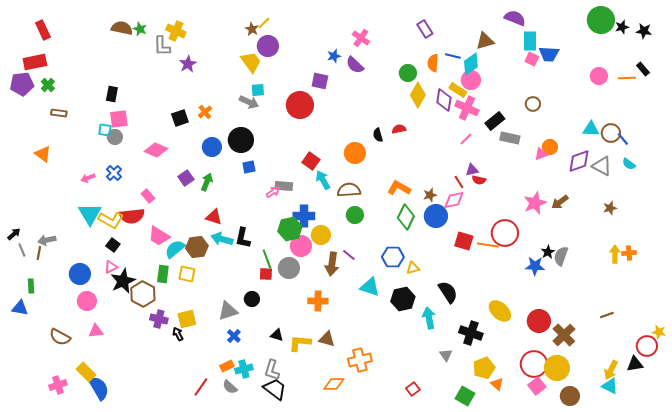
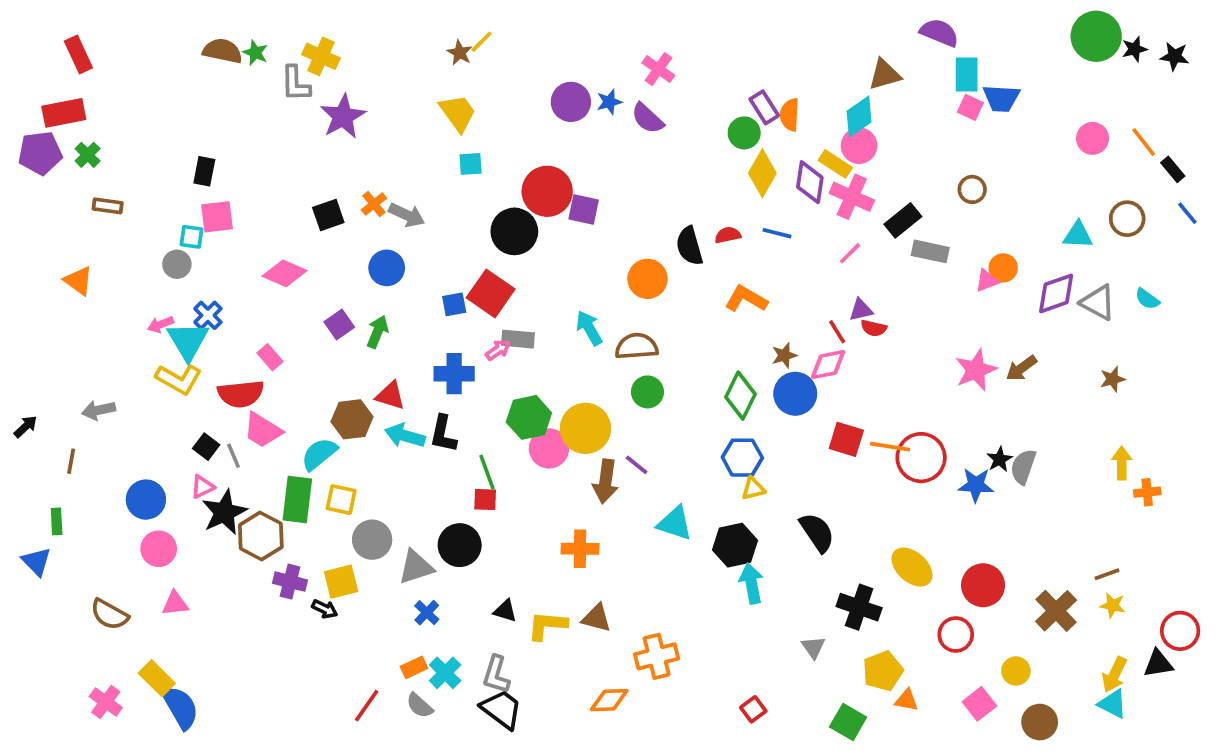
purple rectangle: (425, 29) -> (764, 107), moved
purple circle: (268, 46) -> (571, 102), moved
blue line: (453, 56) -> (777, 233), moved
purple star: (188, 64) -> (343, 117), size x1.4
black rectangle: (643, 69) -> (1173, 169), moved
orange line: (627, 78) -> (1144, 142), turned 54
purple square: (320, 81) -> (584, 210), moved
gray arrow: (249, 102) -> (407, 215), moved
brown circle: (611, 133) -> (1127, 219), moved
black semicircle: (378, 135) -> (689, 246), size x1.5
gray circle: (115, 137) -> (177, 264), moved
blue line: (623, 139) -> (1187, 213), moved
black circle: (241, 140) -> (514, 231), moved
red square: (311, 161) -> (491, 293), moved, size x1.4
orange L-shape: (399, 188) -> (746, 299), moved
cyan triangle: (90, 214) -> (188, 341), moved
blue cross: (304, 216) -> (454, 374), moved
yellow L-shape: (111, 220) -> (179, 379), moved
red circle: (505, 233) -> (921, 458), moved
yellow circle: (321, 235) -> (585, 428), size x1.4
pink trapezoid: (159, 236) -> (263, 430), moved
gray arrow: (47, 240) -> (98, 410), moved
brown hexagon: (197, 247) -> (352, 419), moved
gray line: (22, 250) -> (233, 456), moved
orange cross: (629, 253) -> (1147, 492), moved
blue hexagon: (393, 257) -> (742, 458), moved
gray circle: (289, 268) -> (372, 540), moved
green rectangle: (163, 274) -> (297, 500), size x1.4
black circle: (252, 299) -> (460, 545), size x1.5
blue triangle: (20, 308) -> (36, 562), turned 36
cyan arrow: (429, 318) -> (751, 583), moved
yellow star: (659, 332) -> (1113, 605), moved
black arrow: (178, 334) -> (325, 609), turned 144
brown cross: (564, 335) -> (1056, 611), moved
red circle: (534, 364) -> (956, 634), moved, size x0.7
yellow circle: (557, 368) -> (1016, 671), size x0.6
cyan cross: (244, 369) -> (445, 673), turned -30
orange triangle: (497, 384) -> (906, 700), turned -32
pink cross: (58, 385) -> (106, 702), turned -36

